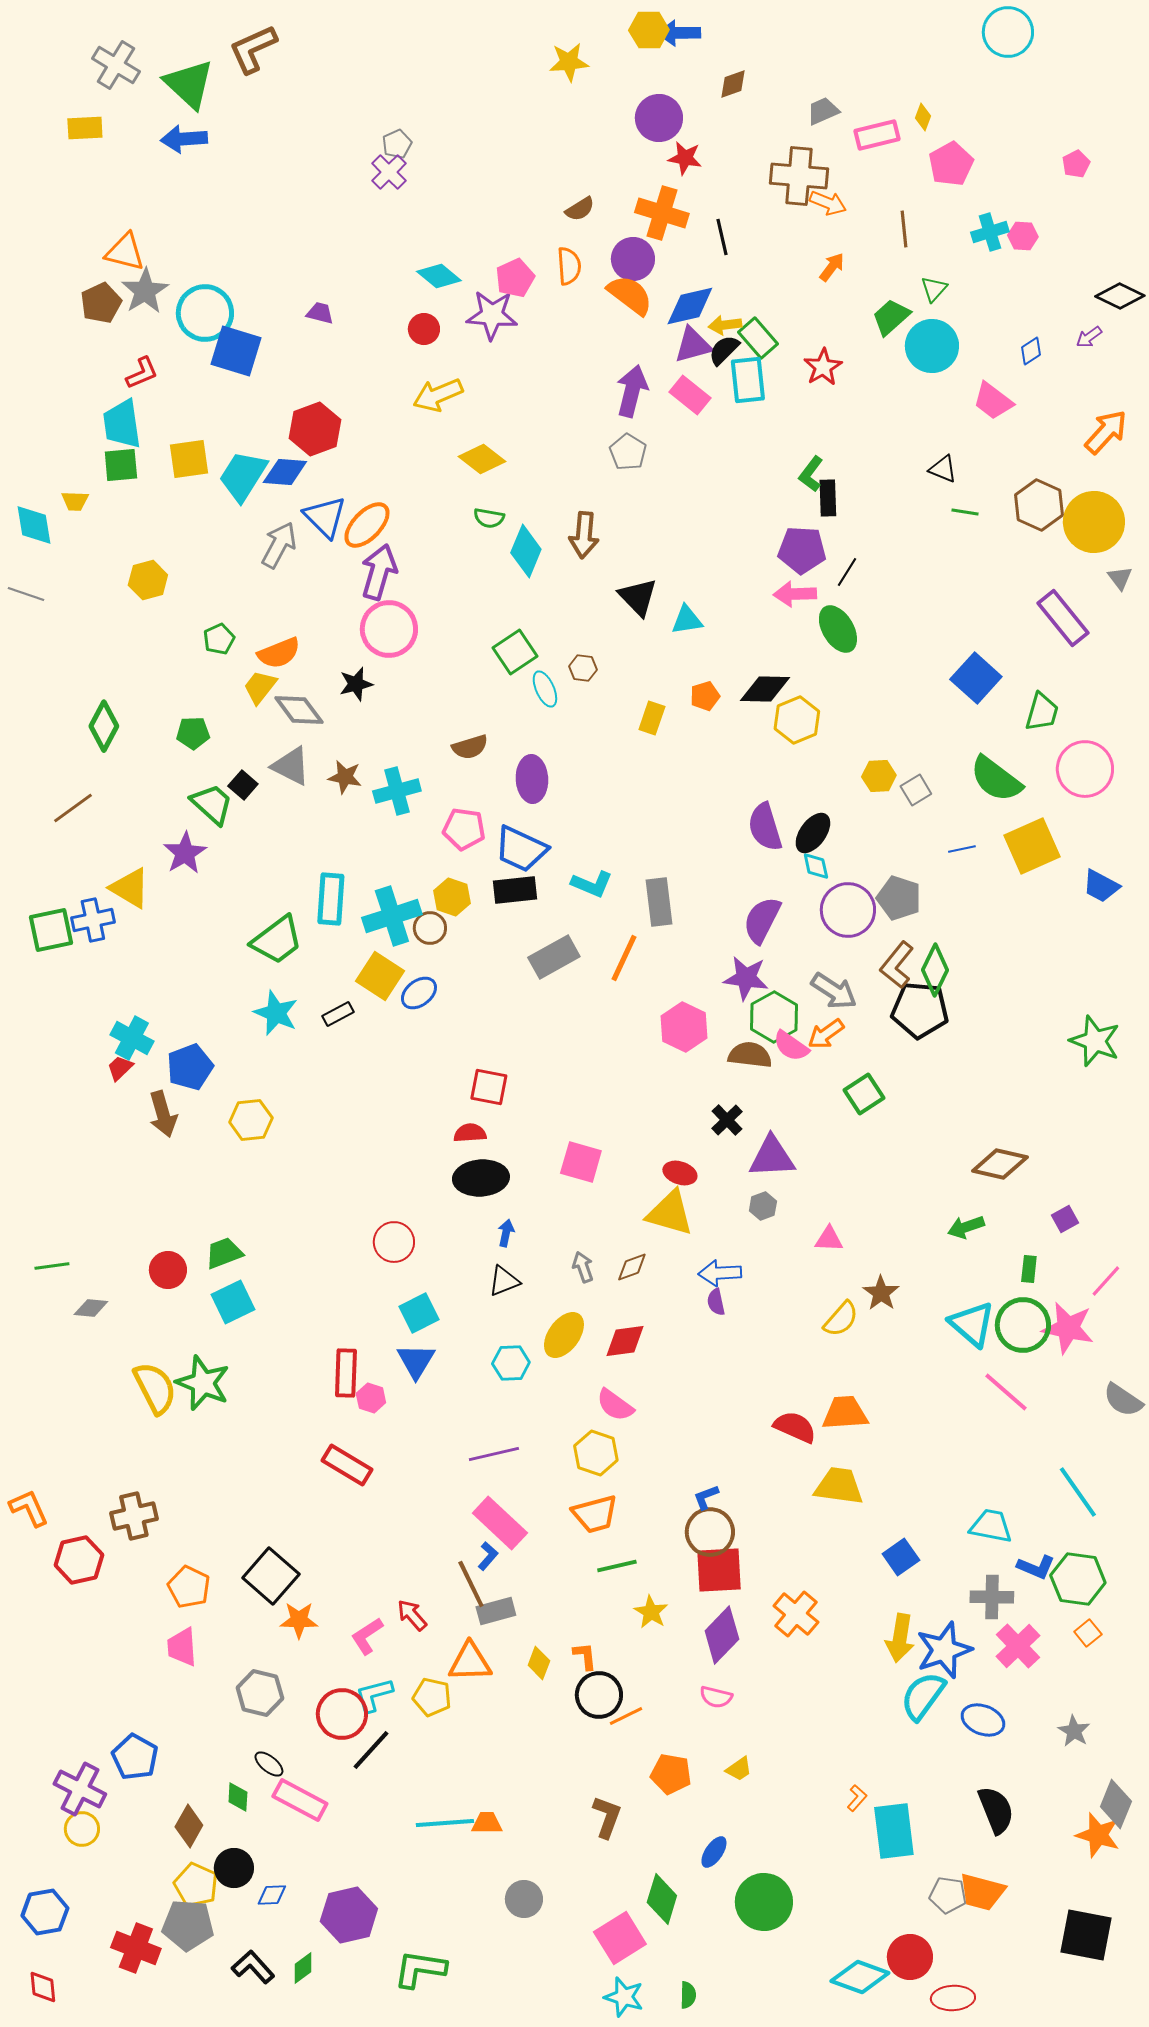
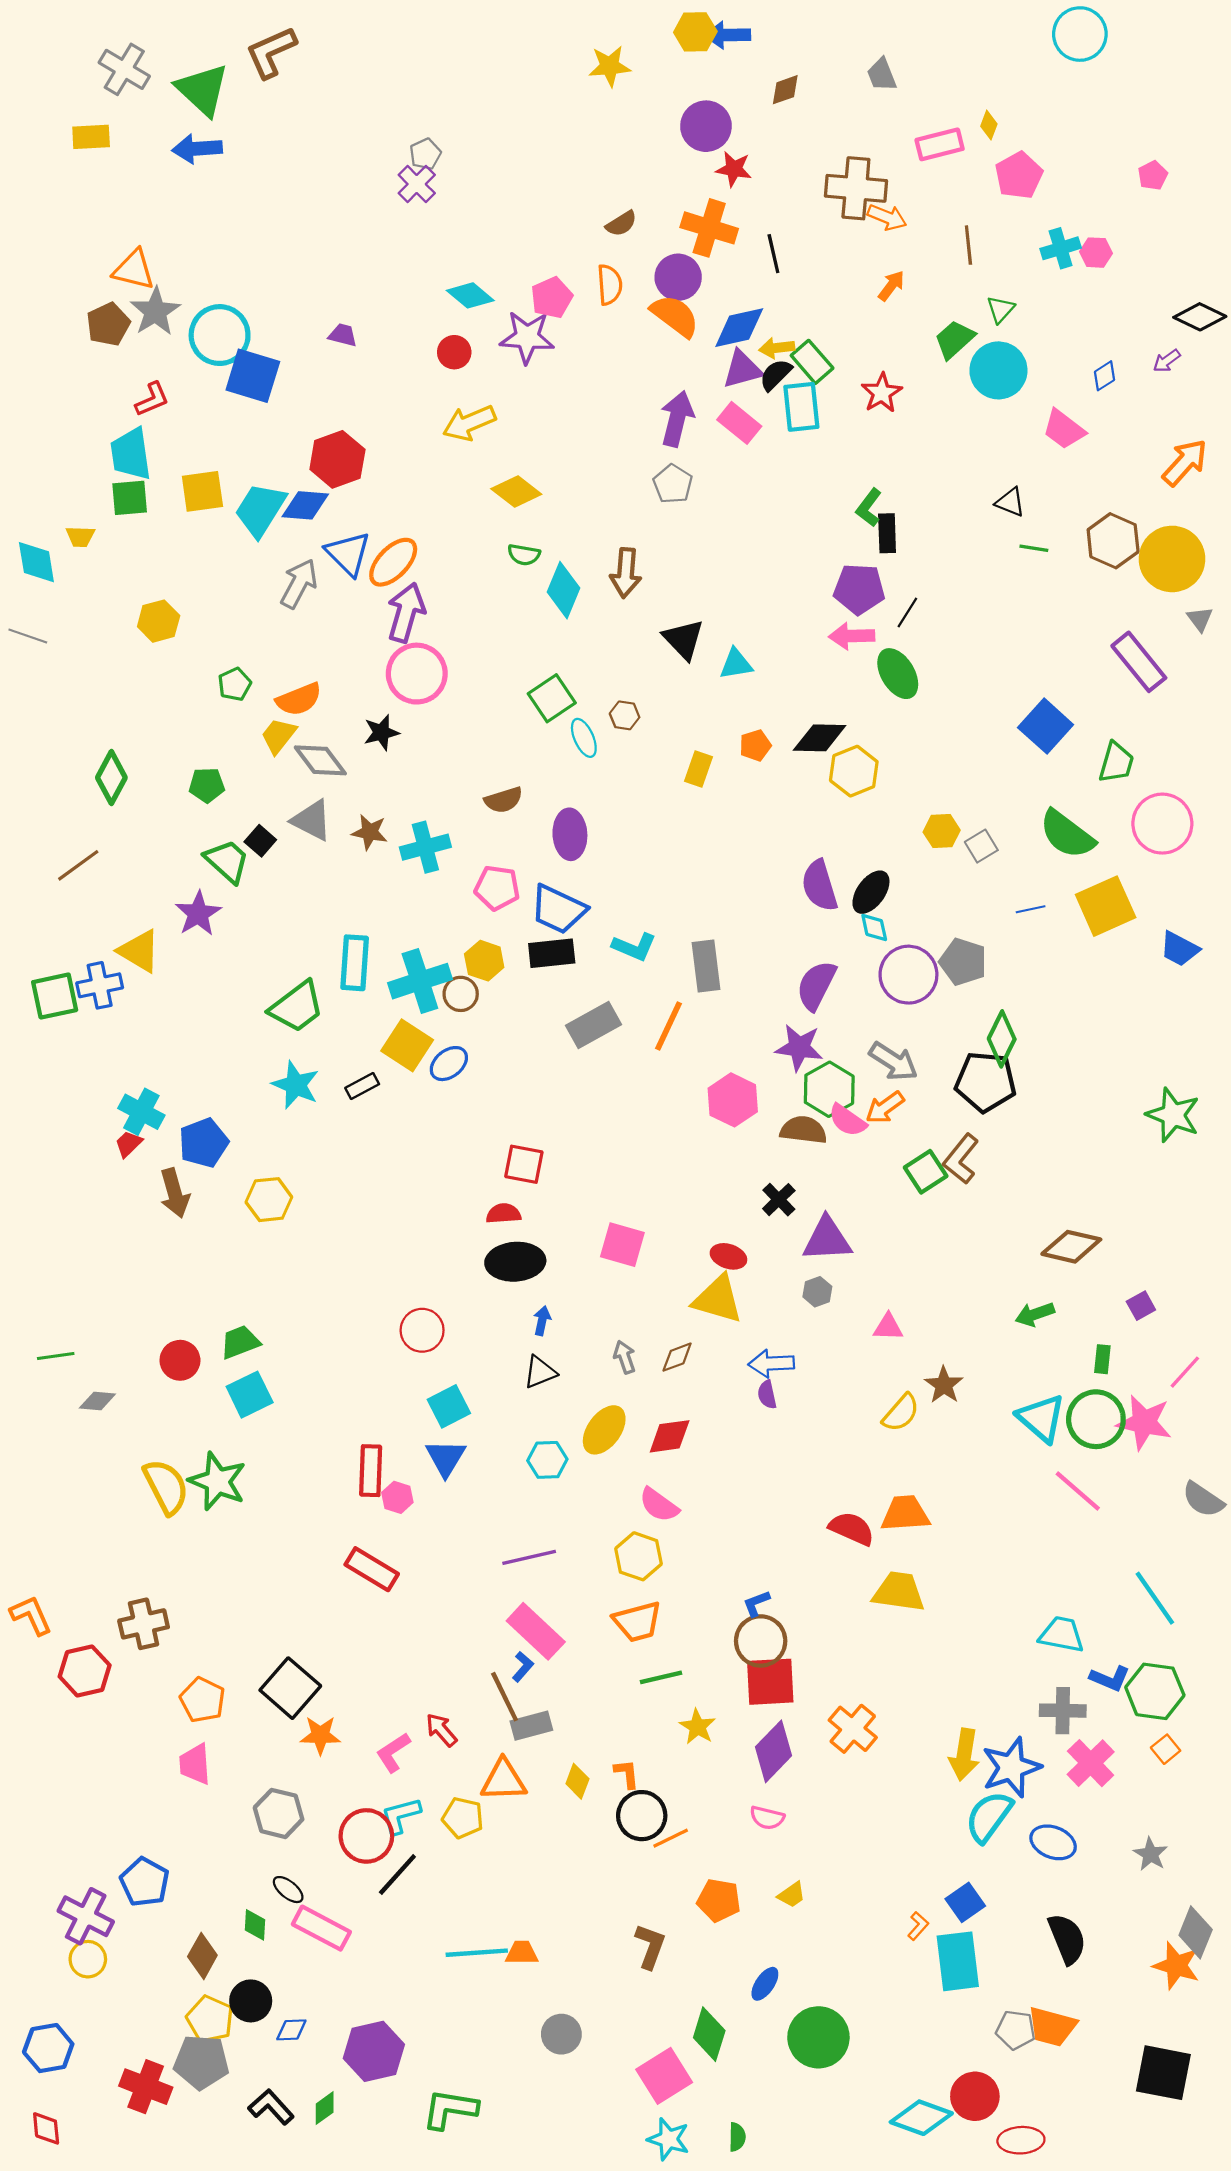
gray trapezoid: (823, 111) -> (882, 75), moved, turned -88
brown L-shape: (897, 965) -> (961, 1159), moved
blue square: (901, 1557) -> (965, 1902), moved

